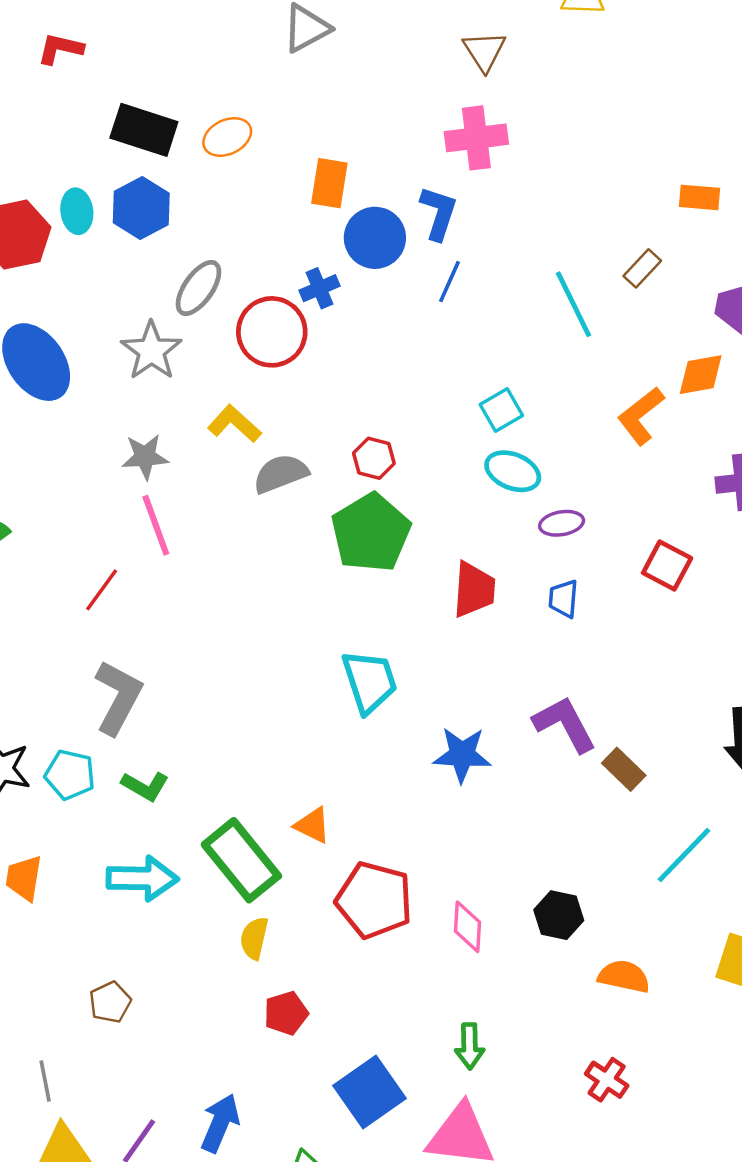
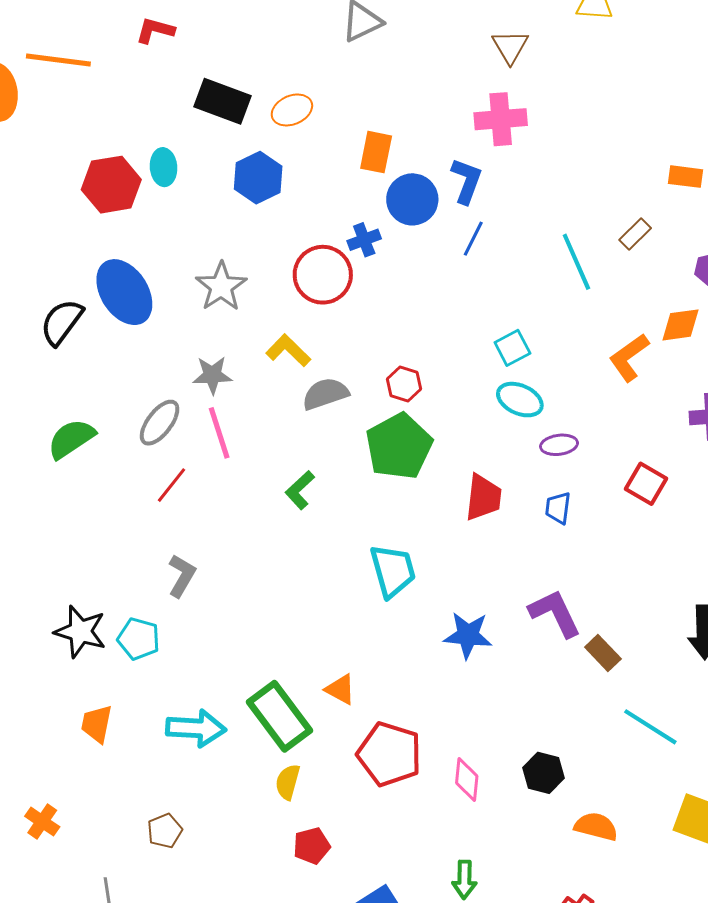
blue hexagon: (141, 208) -> (258, 178), moved
gray ellipse: (199, 288) -> (160, 423), moved
gray L-shape: (118, 697) -> (182, 576), size x0.7
green L-shape: (145, 786) -> (300, 490), moved, turned 105
cyan line: (684, 855) -> (650, 727), turned 76

